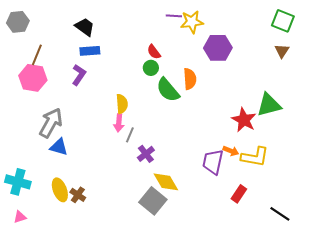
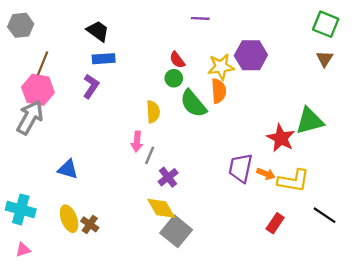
yellow star: (192, 22) -> (221, 67), moved
yellow semicircle: (122, 104) -> (153, 112), moved
gray arrow: (51, 123) -> (30, 117), moved
purple trapezoid: (213, 162) -> (241, 168), moved
yellow diamond: (166, 182) -> (161, 208), moved
black line: (280, 214) -> (325, 215), moved

